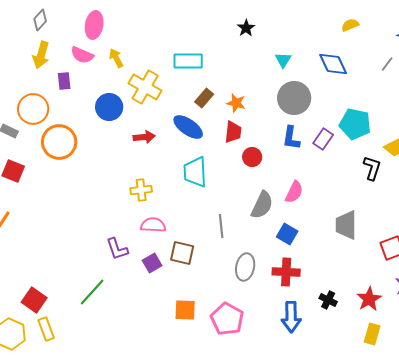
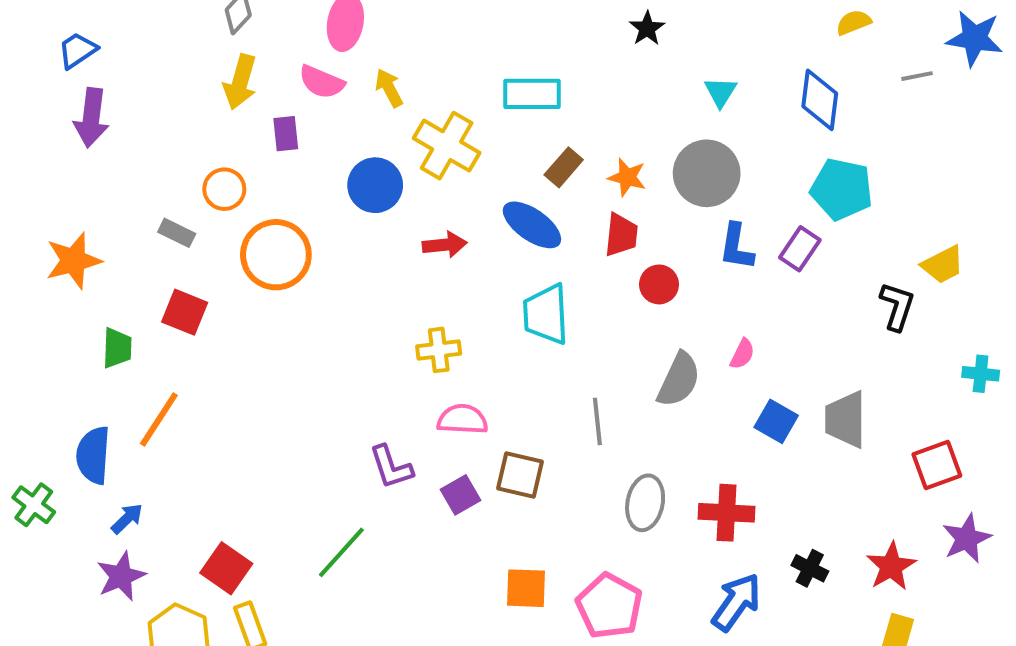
blue diamond: (333, 64) -> (820, 100), turned 32
gray line: (387, 64) -> (917, 76), moved, turned 42
gray circle: (294, 98) -> (707, 173), moved
orange circle: (33, 109) -> (224, 189), size x0.7
cyan pentagon: (355, 124) -> (842, 189), moved
pink semicircle: (294, 192) -> (742, 354), size x0.7
blue square: (287, 234) -> (776, 421), moved
blue arrow: (291, 317) -> (736, 602), turned -144

